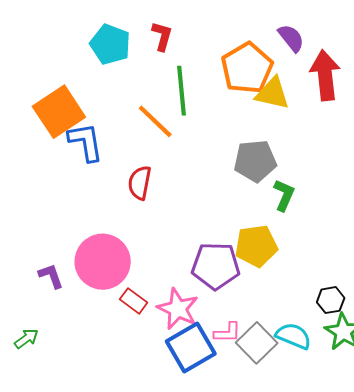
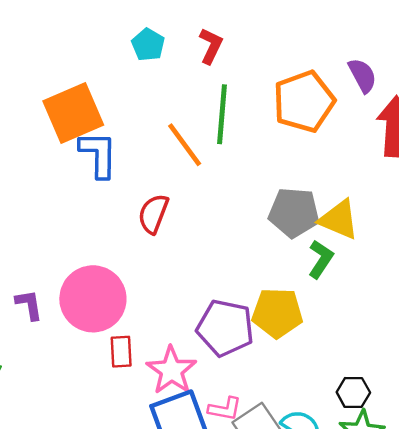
cyan pentagon: (110, 44) -> (148, 45), size x0.7
yellow triangle: (273, 93) -> (339, 220), moved
red rectangle: (134, 301) -> (121, 352), turned 40

